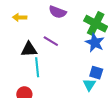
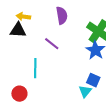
purple semicircle: (58, 12) -> (62, 16), turned -126
black triangle: (29, 49) -> (18, 30), moved

